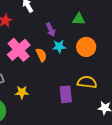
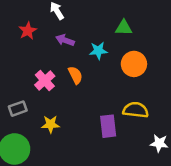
purple arrow: (51, 30) -> (65, 40), moved, turned 136
cyan star: (59, 46) -> (98, 51), moved
pink cross: (19, 50) -> (45, 81), moved, size x0.7

